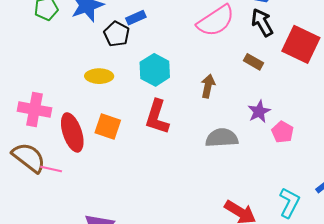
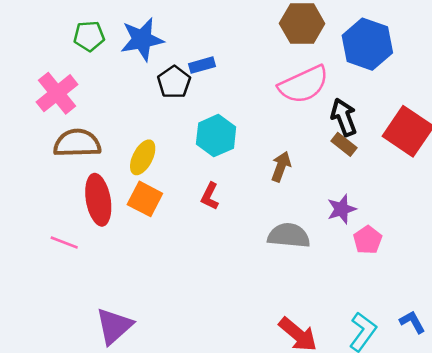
black arrow: (262, 23) -> (344, 117), moved
yellow ellipse: (99, 76) -> (143, 157), moved, turned -72
pink cross: (34, 110) -> (57, 93), moved, turned 32
red L-shape: (157, 117) -> (210, 196), size x0.6
brown semicircle: (29, 157) -> (77, 143), moved, turned -48

